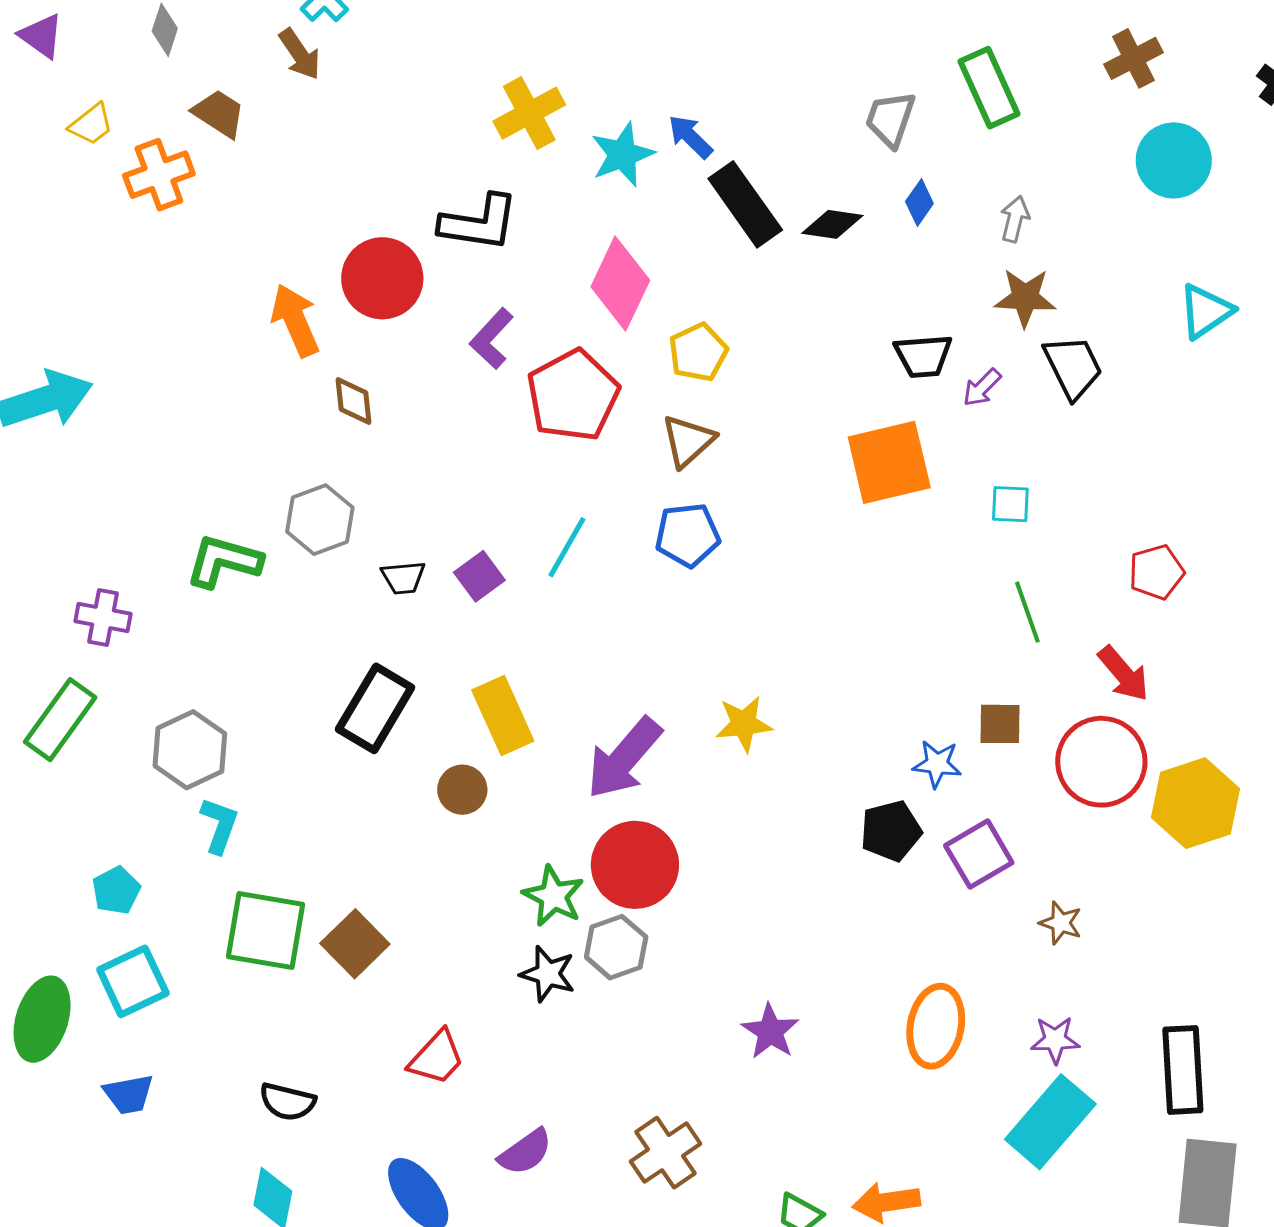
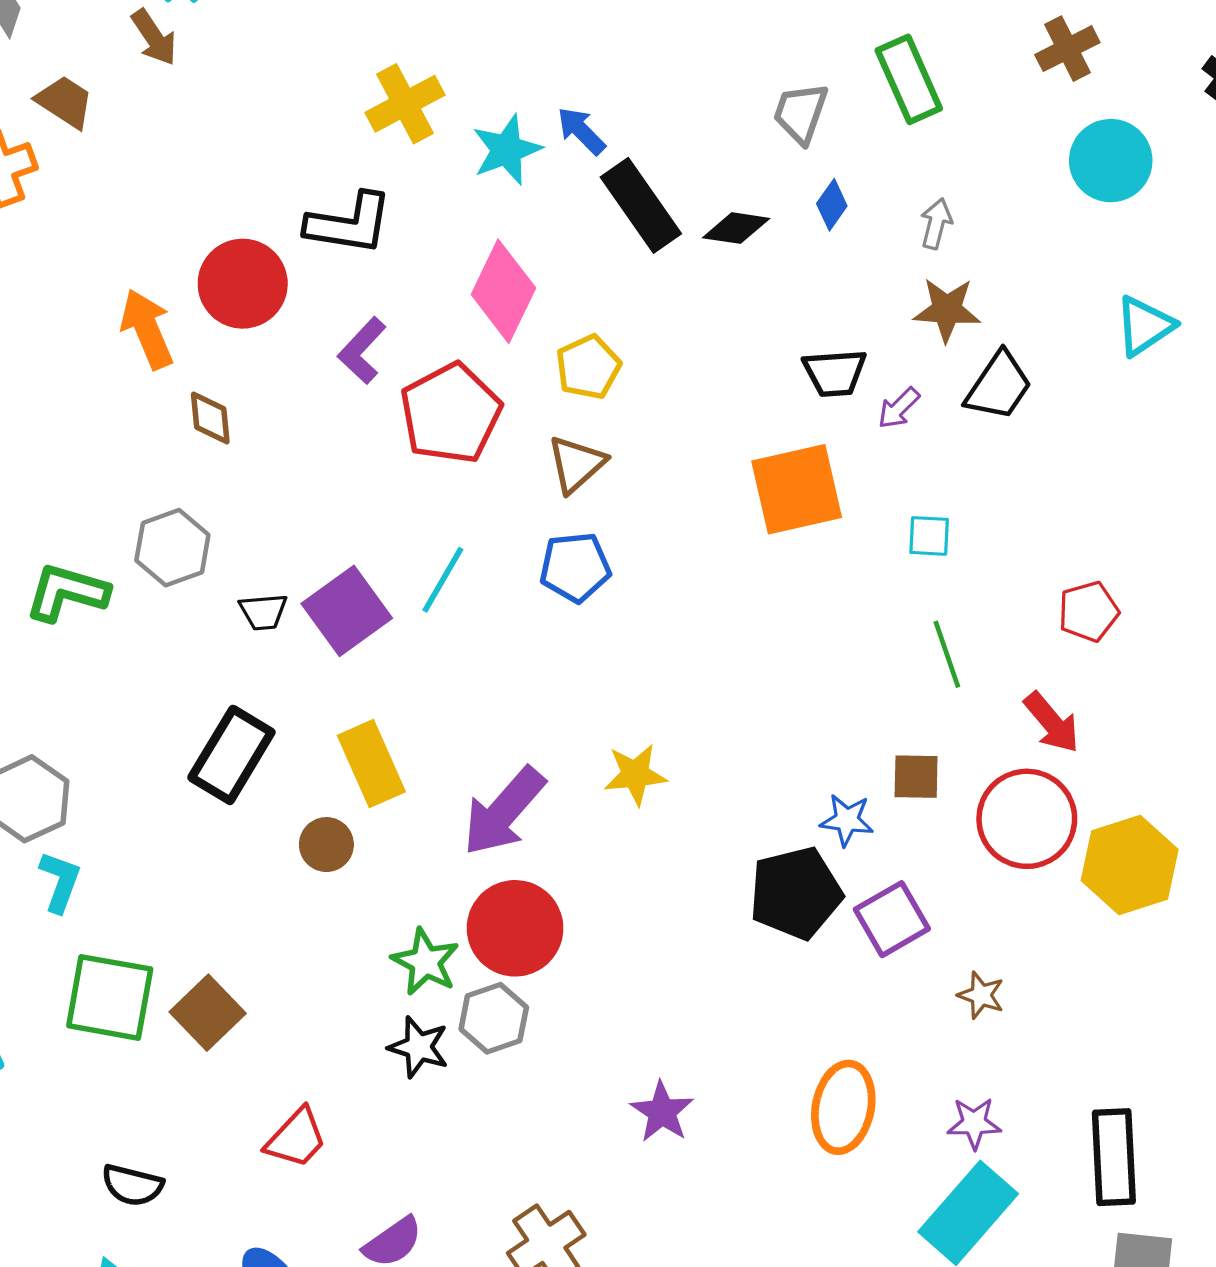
black trapezoid: (1073, 367) -> (999, 386), turned 60
purple square: (479, 576) -> (347, 611), size x1.6
black pentagon: (891, 831) -> (796, 893), size x1.4

